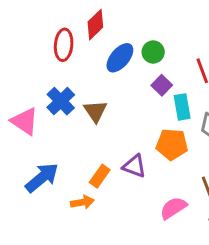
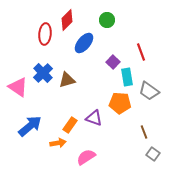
green circle: (153, 52) -> (107, 20), moved
brown triangle: (95, 111) -> (67, 80), turned 48
pink semicircle: (173, 208) -> (86, 157), moved

